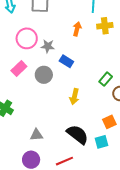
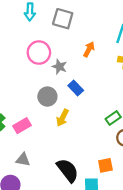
orange arrow: (77, 29) -> (89, 49), moved
pink rectangle: (19, 68) -> (22, 126), moved
yellow arrow: (74, 97) -> (63, 118), moved

